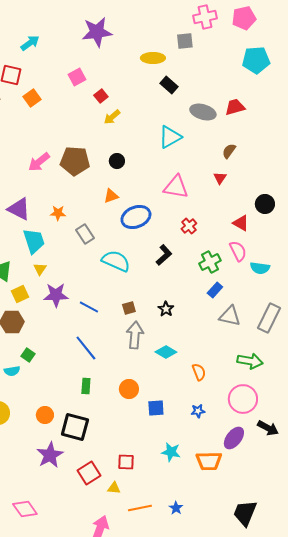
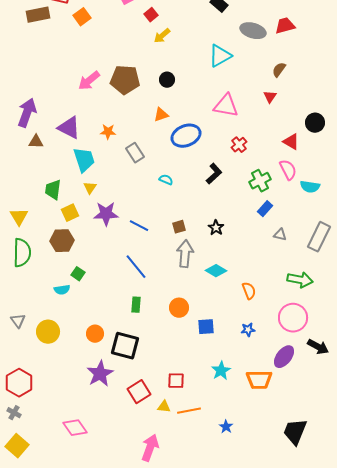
cyan semicircle: (116, 261) -> (166, 180), size x0.5
gray triangle: (230, 316) -> (280, 235), size x0.6
cyan star: (171, 452) -> (221, 371), turned 30
orange line: (140, 508) -> (189, 411), moved

